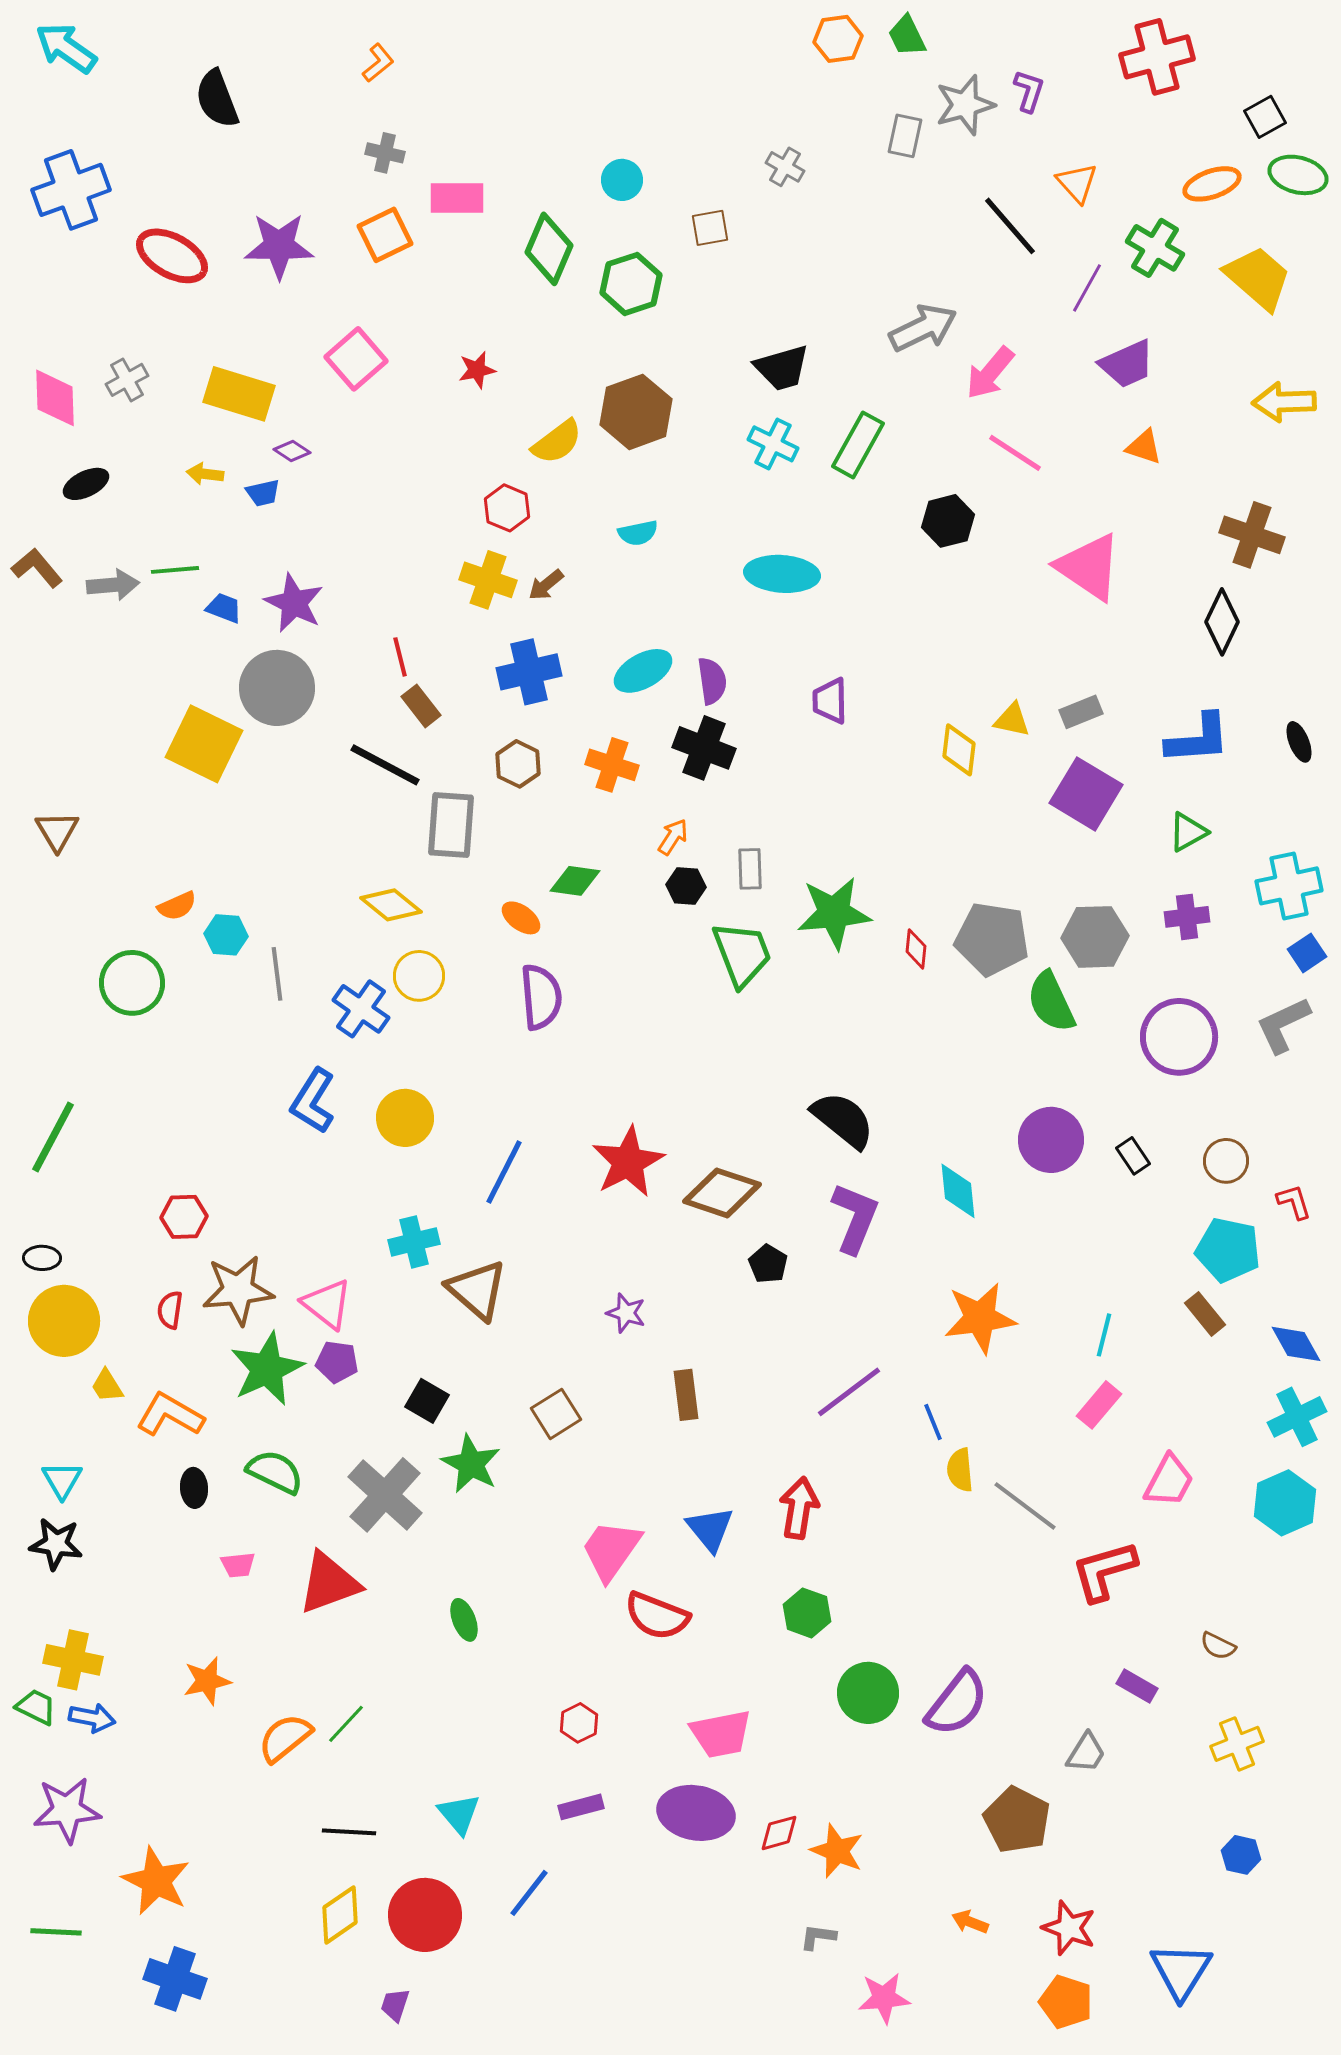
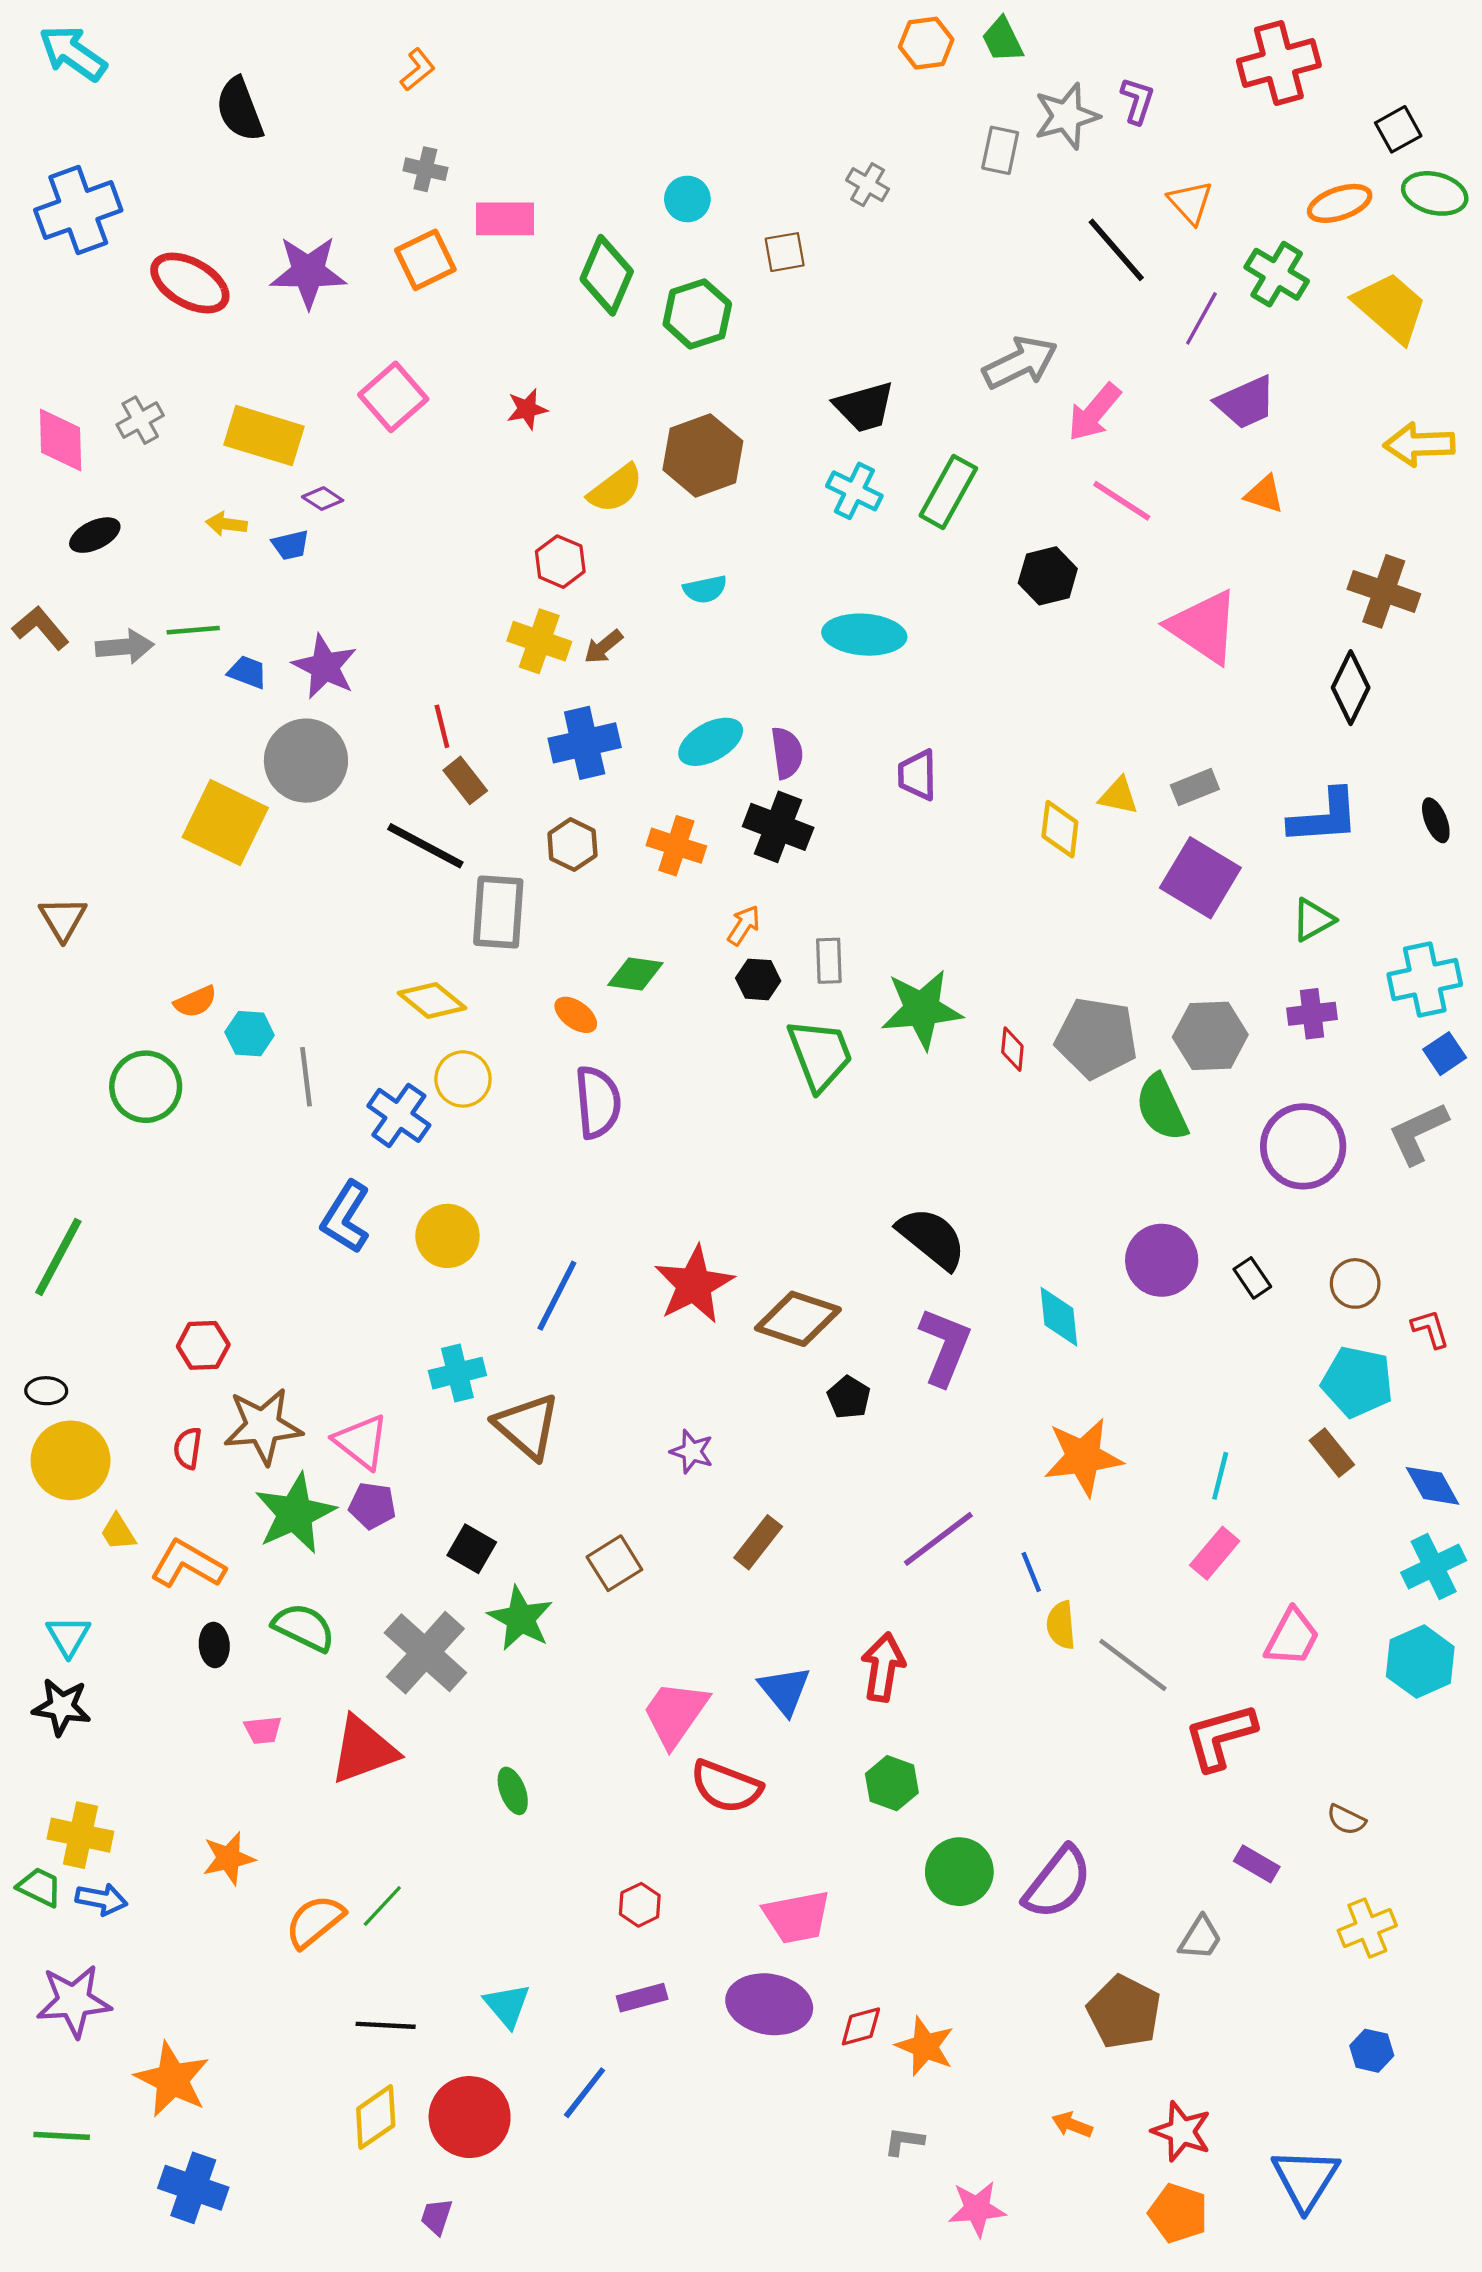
brown rectangle: (686, 1395) -> (758, 1542), turned 45

